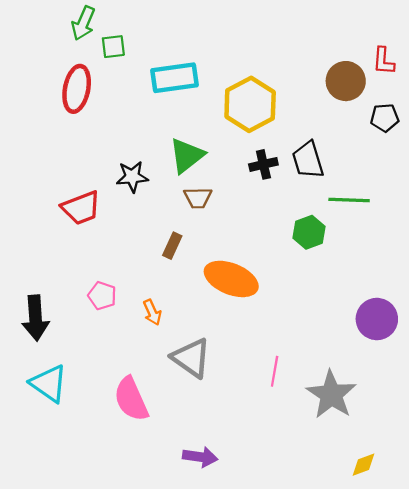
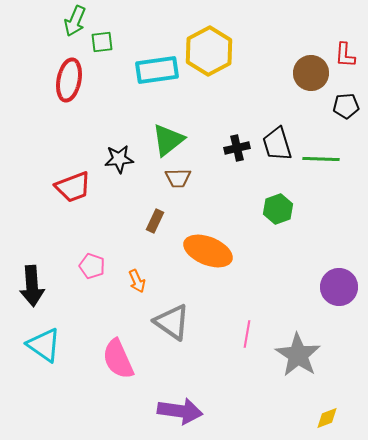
yellow hexagon: (250, 104) -> (209, 51), moved
green line: (349, 200) -> (321, 159), moved
purple arrow: (200, 457) -> (180, 411), size x1.4

